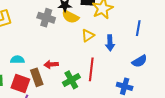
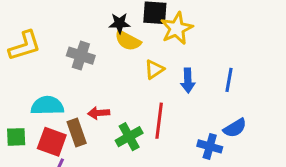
gray cross: (46, 18) -> (81, 56), moved
blue line: (138, 28) -> (229, 80), moved
cyan semicircle: (17, 60) -> (47, 106), size x1.5
blue semicircle: (140, 61) -> (235, 128), moved

